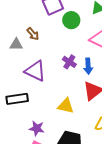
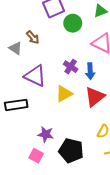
gray triangle: (16, 44) -> (15, 48), turned 32
yellow triangle: (66, 106) -> (64, 94), moved, turned -42
purple star: (37, 128) -> (46, 134), moved

